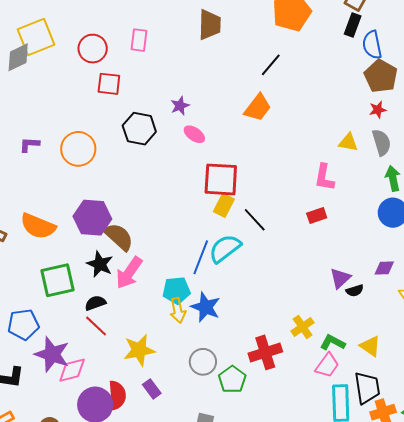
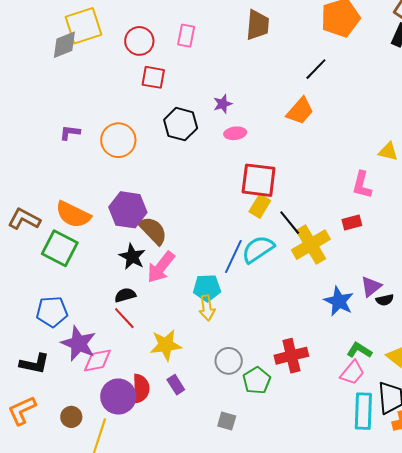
pink ellipse: (194, 134) -> (235, 133), turned -45
green square: (57, 280) -> (60, 248), moved, turned 36
blue star: (206, 307) -> (339, 301), moved
yellow cross: (303, 327) -> (311, 245), moved, size x1.6

